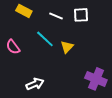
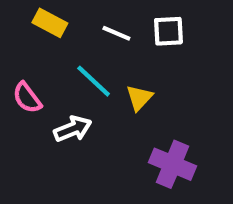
purple cross: (96, 79) -> (173, 164), moved
white arrow: (35, 84) -> (73, 129), moved

